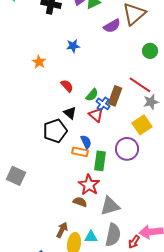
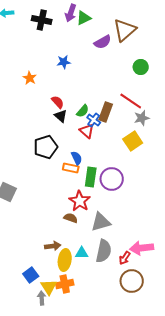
black triangle: (70, 113) -> (61, 116), moved
purple circle: (127, 149) -> (112, 179), moved
brown arrow: (62, 230) -> (53, 246), turned 56

